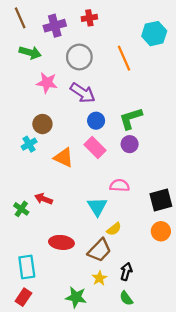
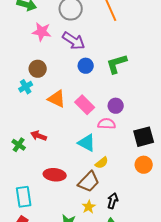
purple circle: (130, 144) -> (116, 106), moved
pink rectangle: (95, 147) -> (85, 105), moved
cyan triangle: (97, 207) -> (87, 143), turned -30

